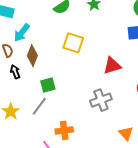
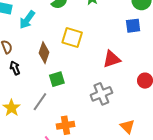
cyan arrow: (22, 33) -> (27, 20), moved
brown diamond: (32, 56) -> (44, 53), moved
green square: (48, 85) -> (57, 79), moved

